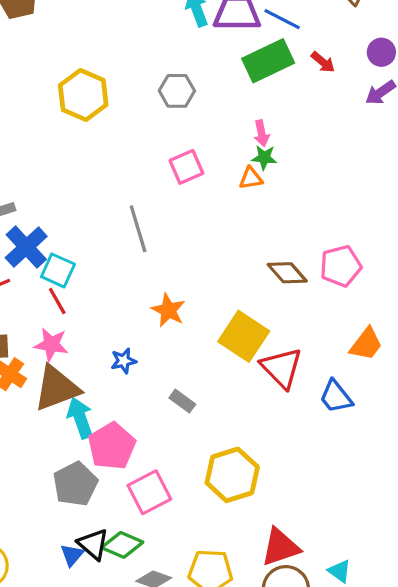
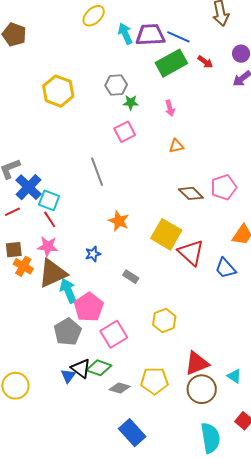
green star: (264, 158) -> (131, 103), moved
orange triangle: (251, 178) -> (176, 146), moved
yellow hexagon: (232, 475) -> (164, 320), size x0.7

